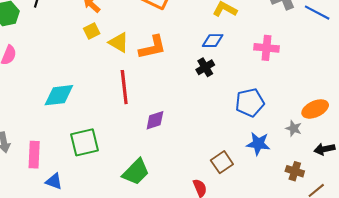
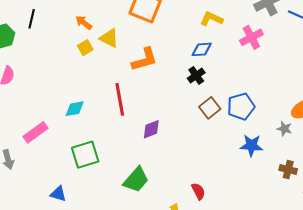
yellow triangle: (119, 43) -> (109, 38), moved
pink cross: (267, 48) -> (251, 37), moved, turned -30
cyan diamond: (59, 95) -> (75, 109), moved, size x0.7
pink rectangle: (34, 155) -> (36, 132), moved, turned 55
brown square: (222, 162) -> (210, 108), moved

